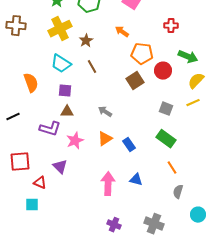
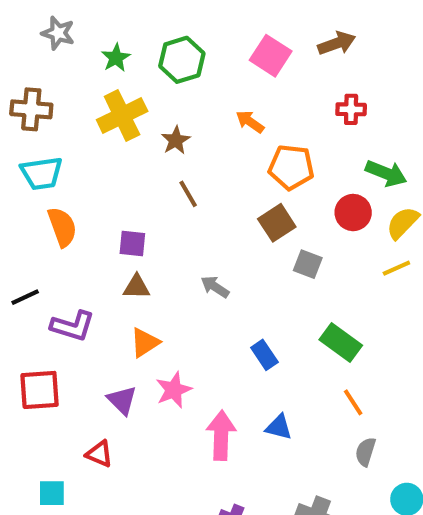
cyan trapezoid: (61, 64) -> (42, 173), moved, turned -40
red circle: (163, 71) -> (353, 213), moved
gray square: (166, 109) -> (308, 264), moved
purple L-shape: (50, 129) -> (73, 326), moved
orange triangle: (105, 139) -> (145, 342), moved
pink star: (75, 141) -> (174, 390), moved
red triangle: (40, 183) -> (99, 454), moved
cyan square: (32, 205) -> (52, 493), moved

